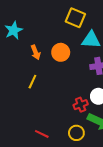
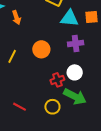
orange arrow: (36, 52) -> (16, 18), moved
orange circle: (61, 52) -> (41, 49), moved

